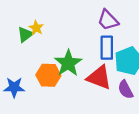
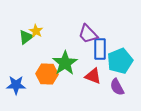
purple trapezoid: (108, 20) -> (88, 34), moved
red triangle: (99, 77) -> (93, 76), size x0.7

